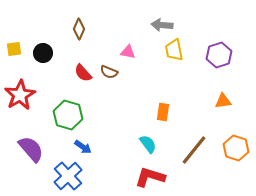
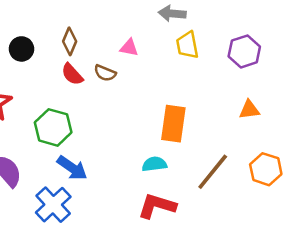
brown diamond: (79, 29) -> (70, 41), moved
orange rectangle: (163, 112) -> (173, 124), size x1.6
cyan semicircle: (148, 144) -> (154, 164), turned -60
blue arrow: (83, 147) -> (72, 168), size x1.4

